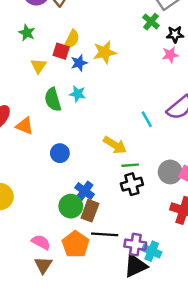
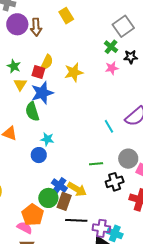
green star: (27, 33) -> (14, 66), moved
pink star: (170, 55) -> (112, 68), moved
blue star: (79, 63) -> (42, 93), moved, size x1.6
cyan star: (78, 94) -> (47, 139), moved
yellow arrow: (115, 145) -> (77, 189), moved
gray circle: (170, 172) -> (128, 159), moved
black cross: (132, 184) -> (115, 182), moved
orange pentagon: (75, 244) -> (33, 215), moved

